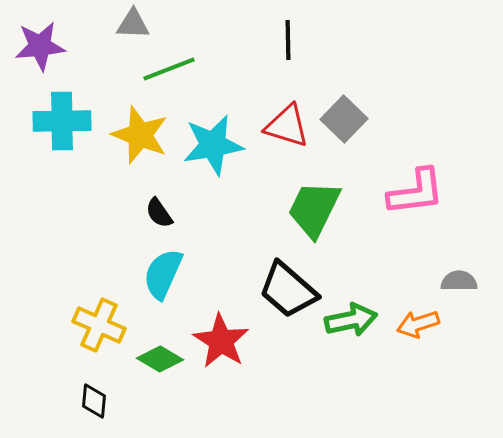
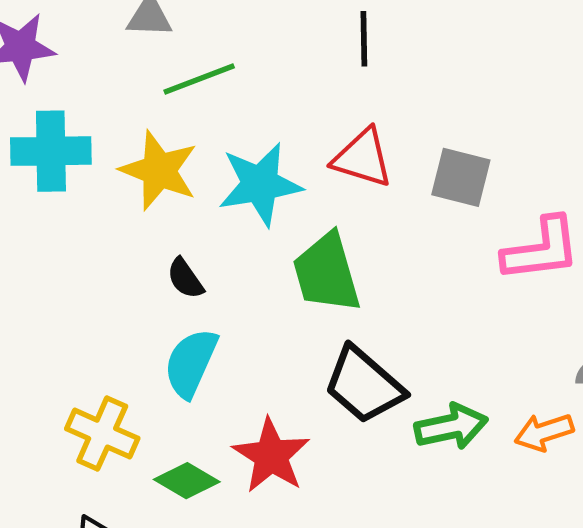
gray square: (344, 119) -> (461, 177), moved, turned -30
green trapezoid: (314, 209) -> (327, 273), moved, turned -42

